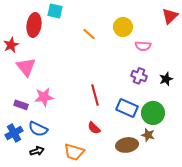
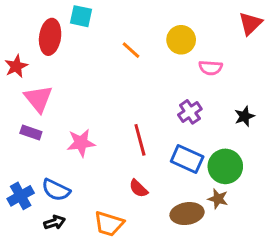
purple cross: (139, 76) -> (190, 112), moved, turned 35
pink star: (44, 97) -> (81, 143), moved
purple rectangle: (21, 105) -> (31, 133), moved

